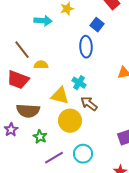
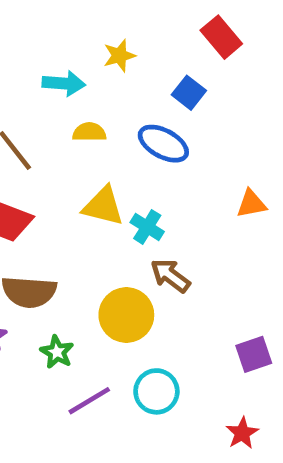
blue ellipse: (86, 47) -> (163, 144), turned -60
yellow semicircle: (41, 65) -> (89, 132), moved
yellow triangle: (60, 96) -> (103, 206), moved

